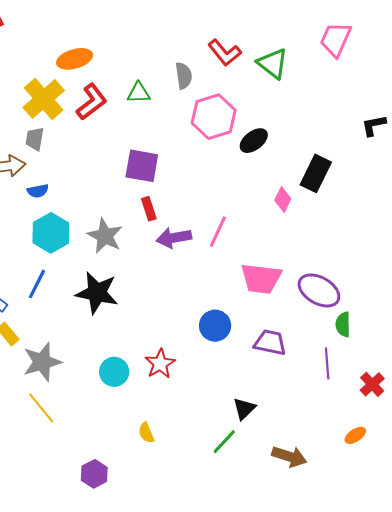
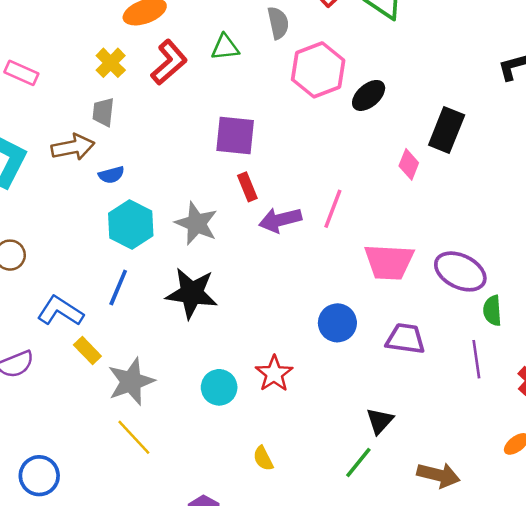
yellow cross: (44, 99) -> (111, 63), size x0.6

